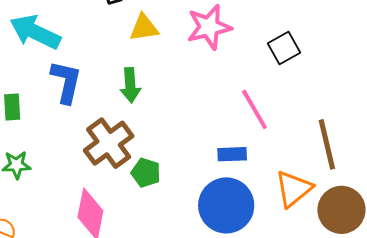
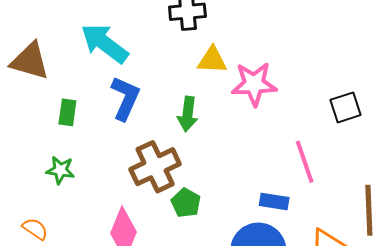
pink star: (209, 27) -> (254, 84), moved

